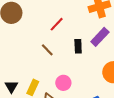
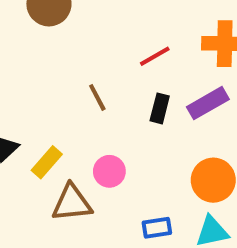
red line: (57, 24) -> (155, 56), moved

